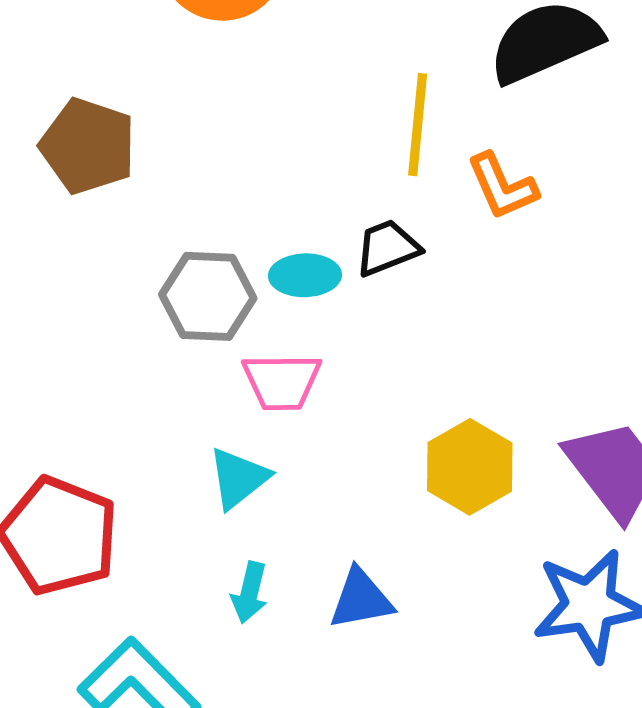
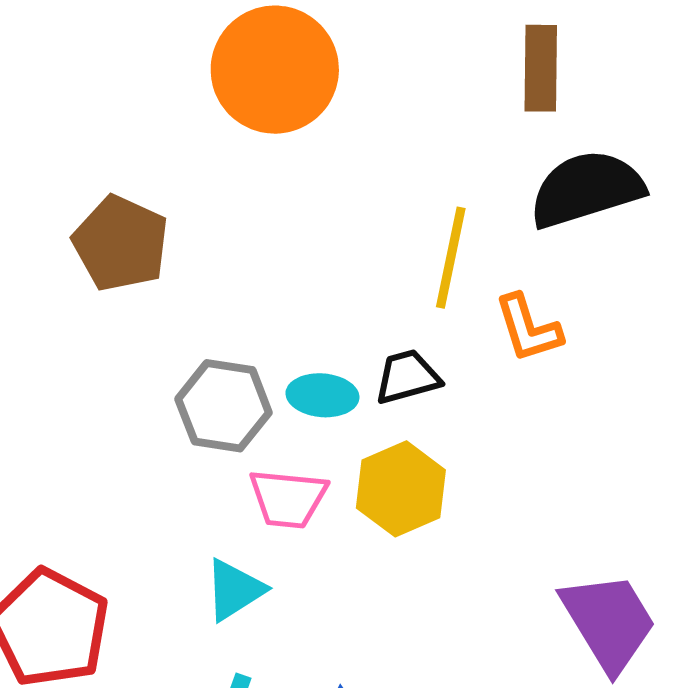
yellow hexagon: (470, 467) -> (401, 489), moved

